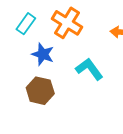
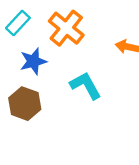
blue star: (43, 54) -> (33, 61), turned 30

